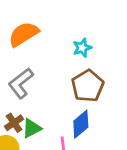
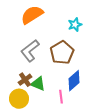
brown pentagon: (88, 86) -> (62, 53), moved
green triangle: (32, 128) -> (38, 84), turned 49

